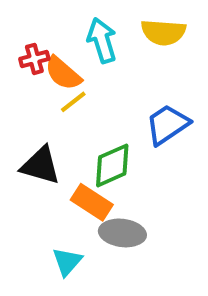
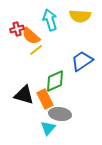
black triangle: (41, 165) -> (24, 95), moved
orange rectangle: (92, 202) -> (45, 99), turned 30
cyan triangle: (67, 262) -> (48, 128), moved

